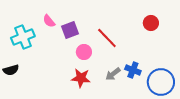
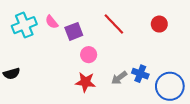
cyan cross: (23, 37) -> (24, 25), moved
red line: (107, 38) -> (114, 24), moved

